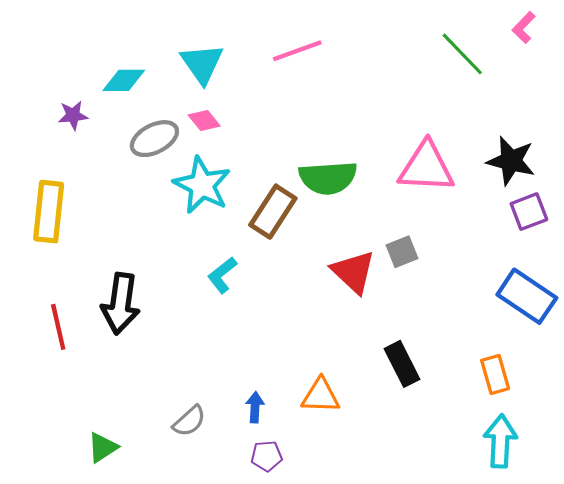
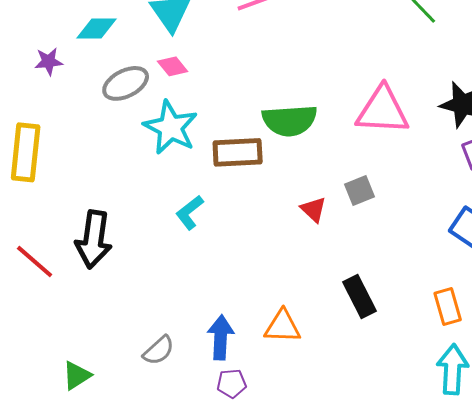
brown rectangle: (273, 212) -> (238, 152), turned 54
red triangle: (353, 272) -> (314, 209), size x0.6
red line: (58, 327) -> (35, 261), turned -36
blue arrow: (255, 407) -> (221, 337), size x1.5

